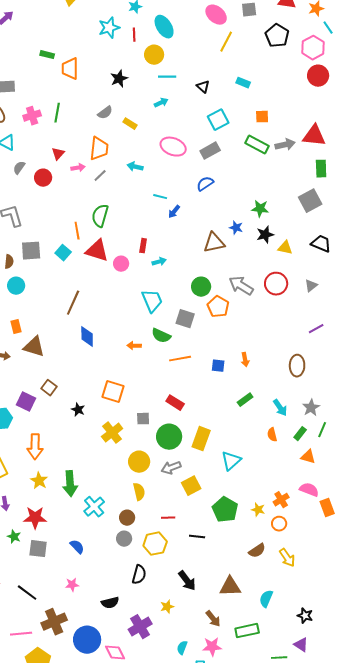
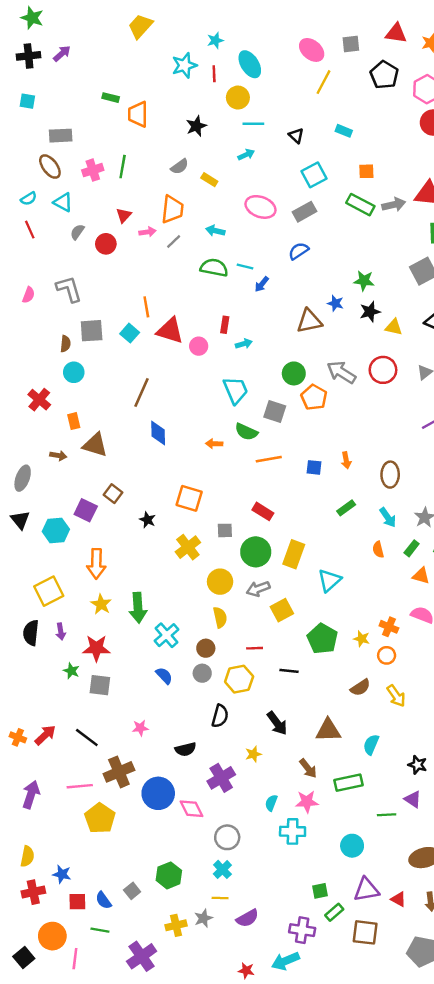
green semicircle: (100, 216) -> (214, 268), moved, turned 85
brown ellipse: (297, 366) -> (390, 475), moved
orange cross: (281, 500) -> (389, 627), turned -35
blue semicircle: (77, 547) -> (164, 676), moved

